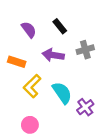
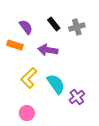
gray cross: (85, 50) -> (77, 27), moved
orange rectangle: (17, 62) -> (15, 45), moved

